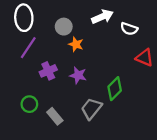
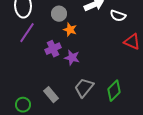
purple cross: (48, 71) -> (53, 49), moved
green diamond: (115, 89) -> (114, 91), moved
green circle: (29, 104) -> (23, 105), moved

